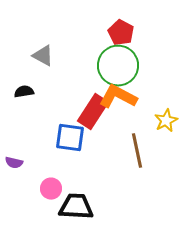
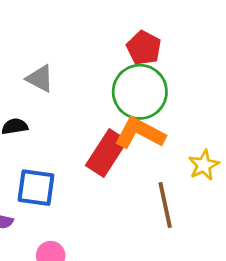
blue square: (70, 138) -> (36, 188), moved

